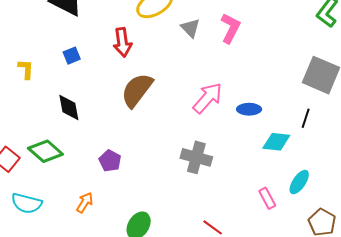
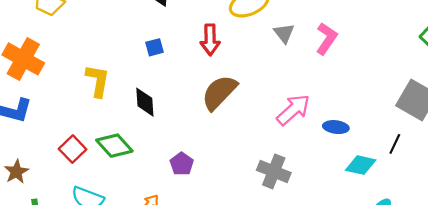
yellow L-shape: (26, 69) -> (98, 81), moved, size x1.5

